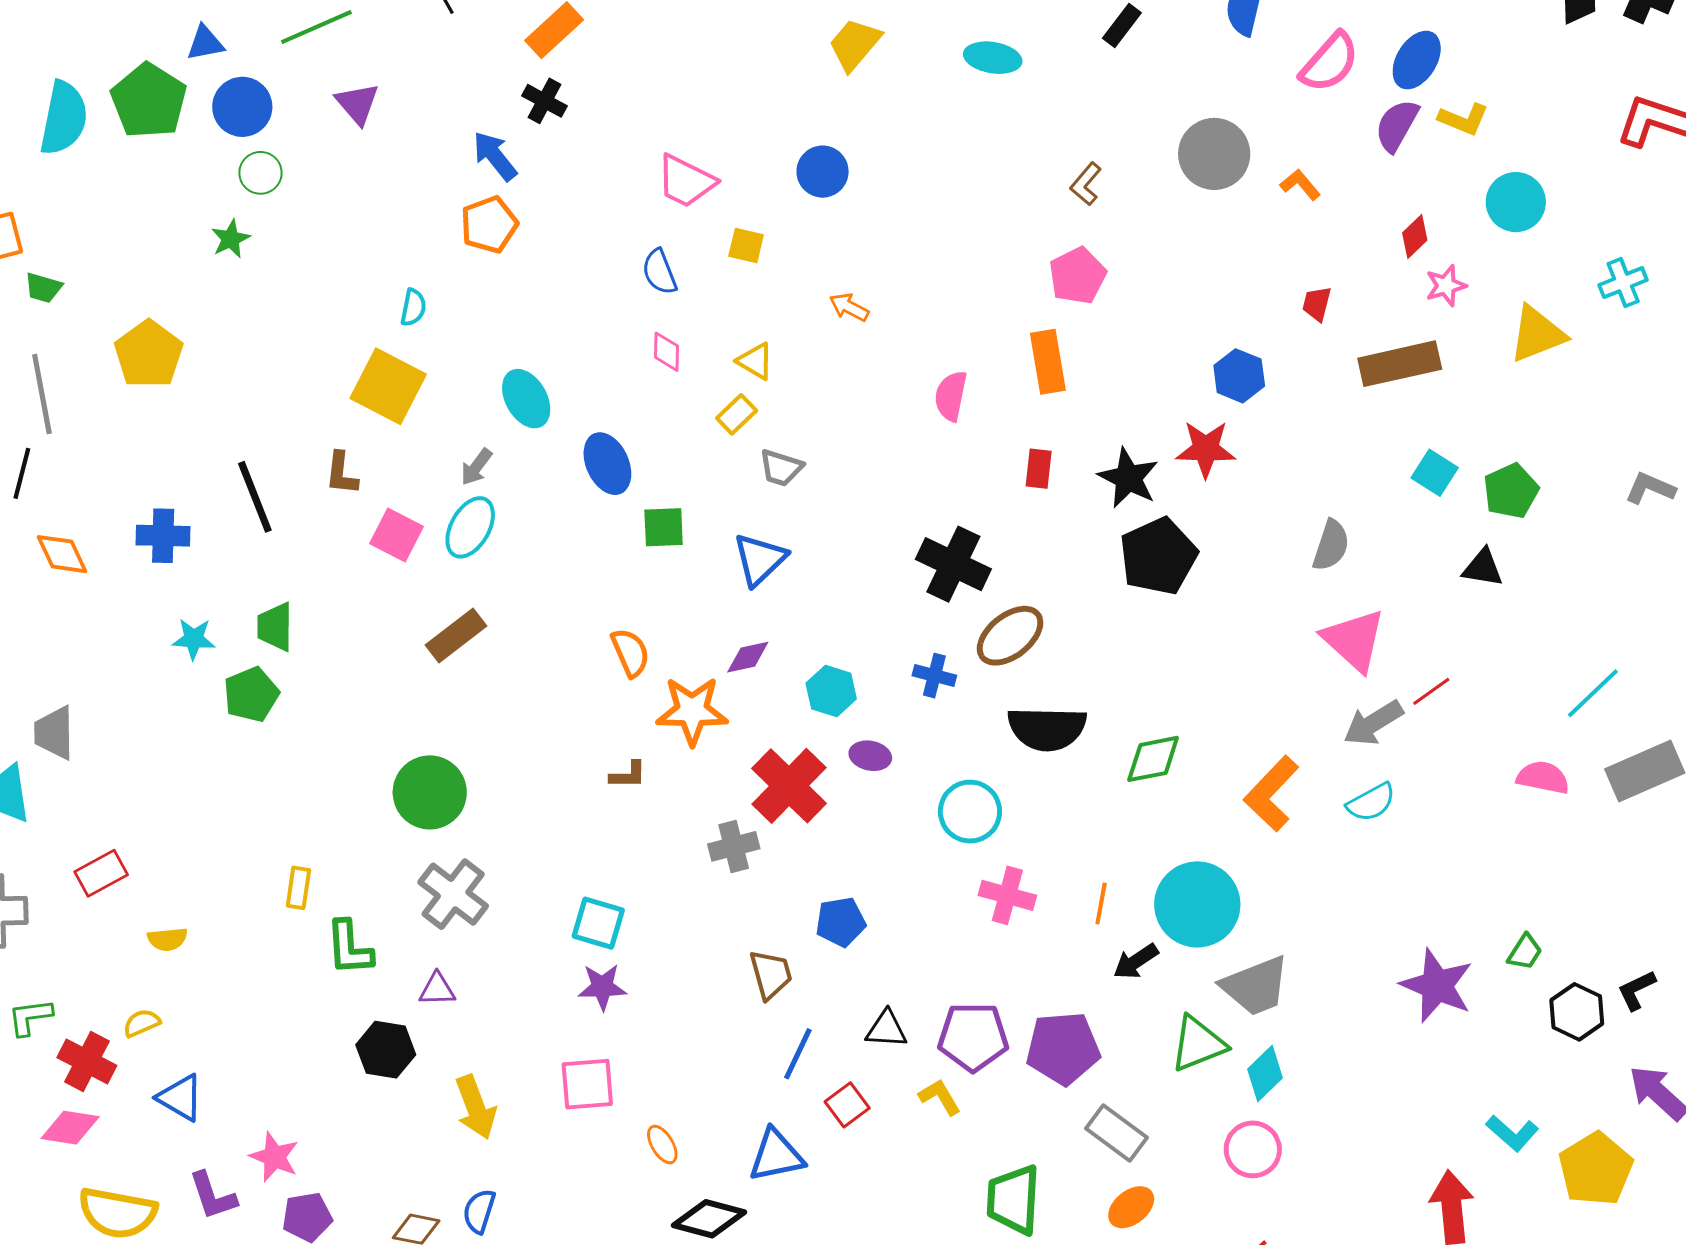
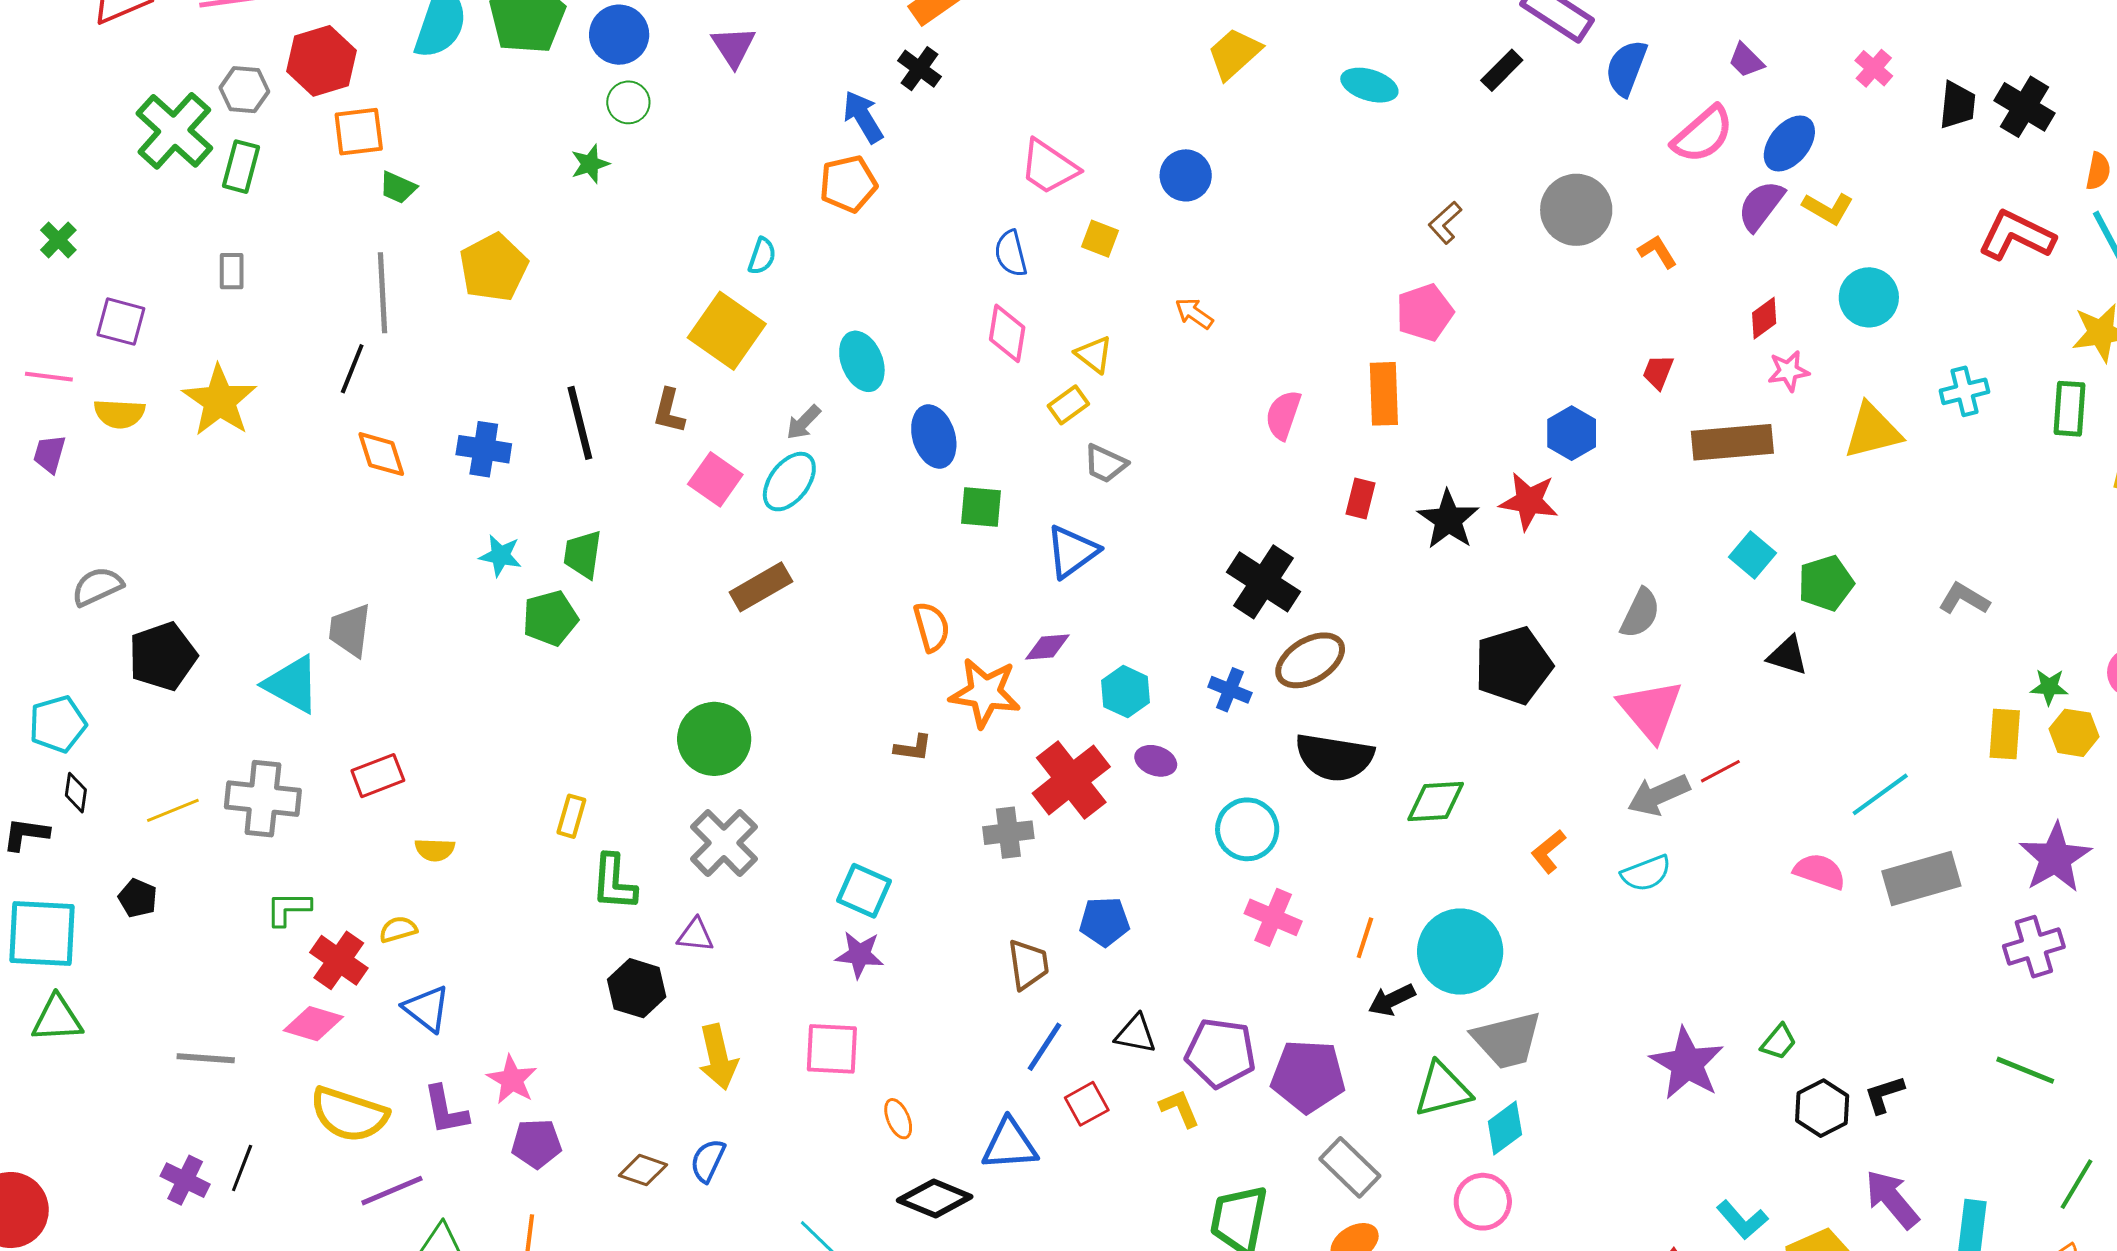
pink diamond: (667, 352) -> (1007, 333), size x1.4
black pentagon: (1158, 556) -> (1513, 666), moved
orange L-shape: (1271, 794) -> (1548, 851), size x0.6

